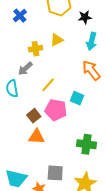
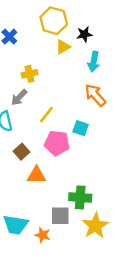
yellow triangle: (57, 40) -> (63, 47), moved
brown square: (34, 116) -> (21, 152), moved
green cross: (86, 144) -> (80, 197), moved

